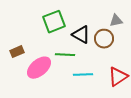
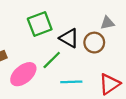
green line: (65, 55) -> (52, 60), turned -48

